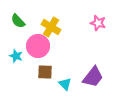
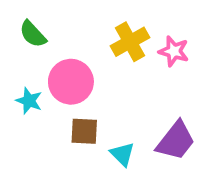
pink star: (98, 23) -> (174, 51), moved
yellow cross: (51, 27) -> (130, 42), moved, turned 30

